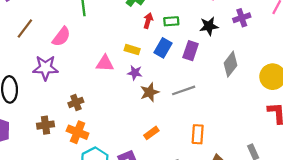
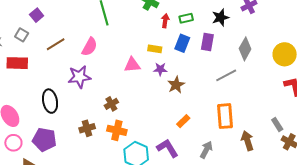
brown line: (25, 29) -> (56, 44), turned 30
gray line: (184, 90) -> (226, 75), moved
orange rectangle: (198, 134) -> (225, 116), size x1.4

